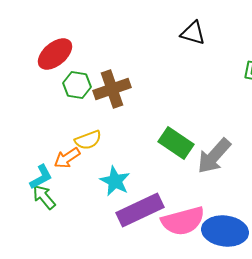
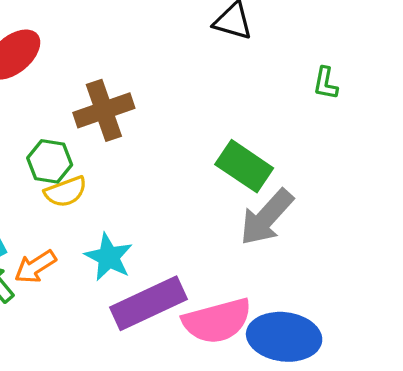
green hexagon: (77, 85) -> (50, 161), moved
green rectangle: (176, 143) -> (244, 166), moved
orange arrow: (67, 158) -> (35, 267), moved

